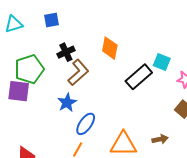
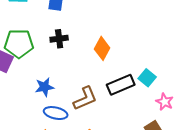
brown L-shape: (78, 72) -> (85, 98), moved
blue ellipse: (86, 124) -> (56, 113), turned 50

